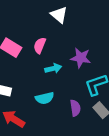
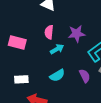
pink semicircle: (40, 45) -> (49, 32), moved

